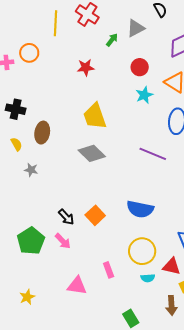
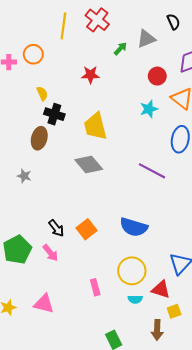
red circle: (140, 67) -> (157, 76), moved
black cross: (16, 109) -> (54, 114), moved
yellow semicircle: (16, 144) -> (42, 94), moved
pink triangle: (77, 286) -> (44, 304), moved

